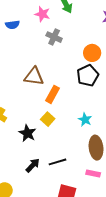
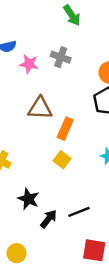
pink star: (42, 14) -> (29, 64), moved
black star: (27, 133) -> (28, 199), moved

